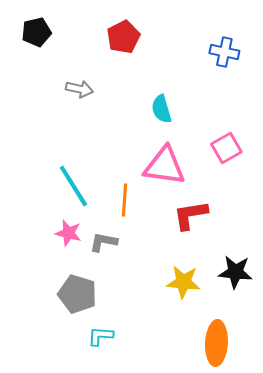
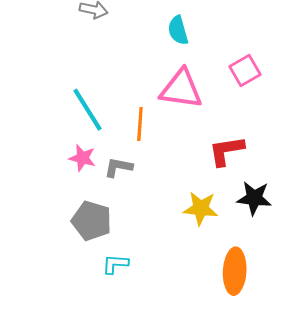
red L-shape: (190, 215) -> (226, 151), moved

